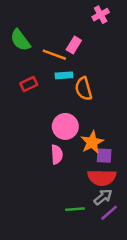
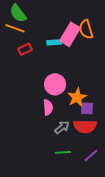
pink rectangle: (74, 45) -> (70, 34), moved, size x1.6
orange line: (54, 55) -> (15, 28), moved
orange semicircle: (84, 89) -> (86, 29), moved
gray arrow: (103, 197) -> (62, 127), moved

